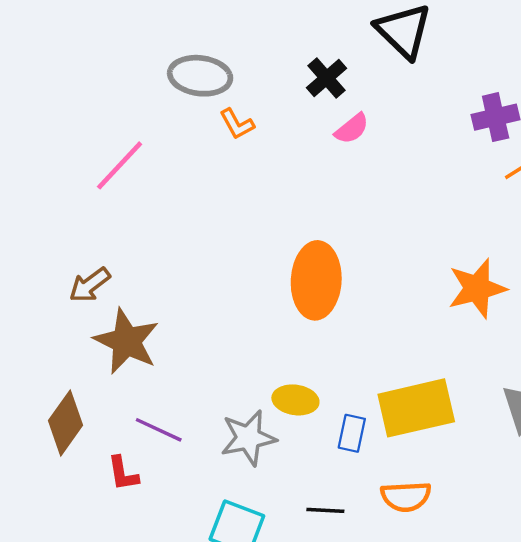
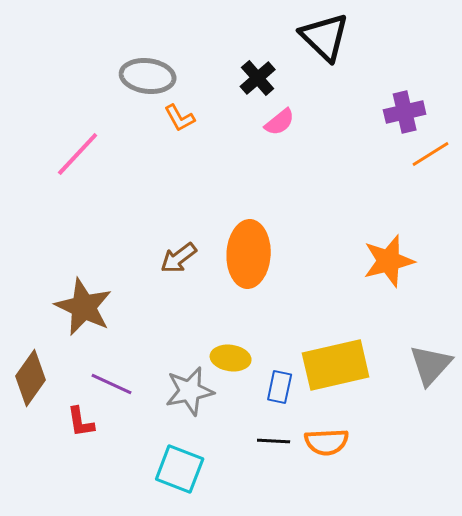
brown arrow: (90, 285) -> (179, 258), moved
black line: (325, 510) -> (274, 441), moved

